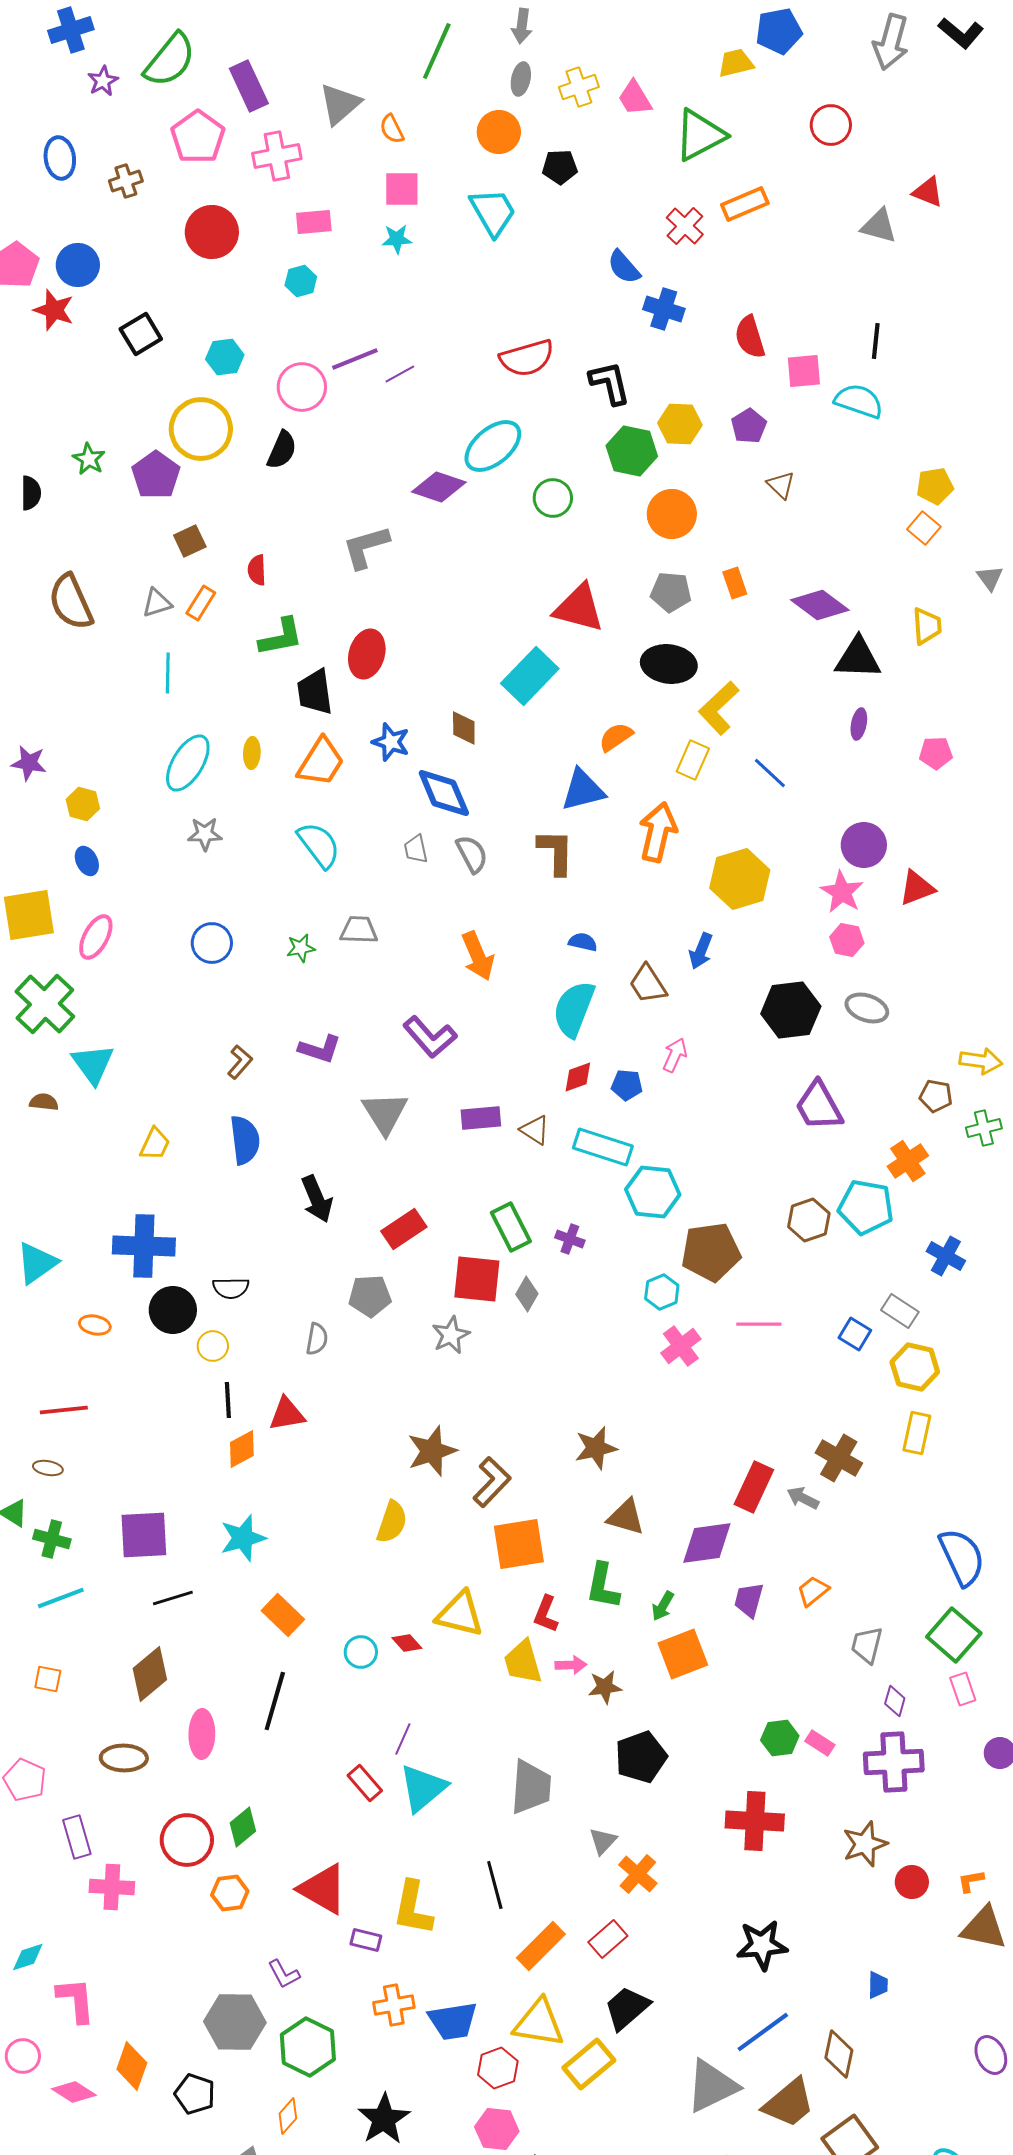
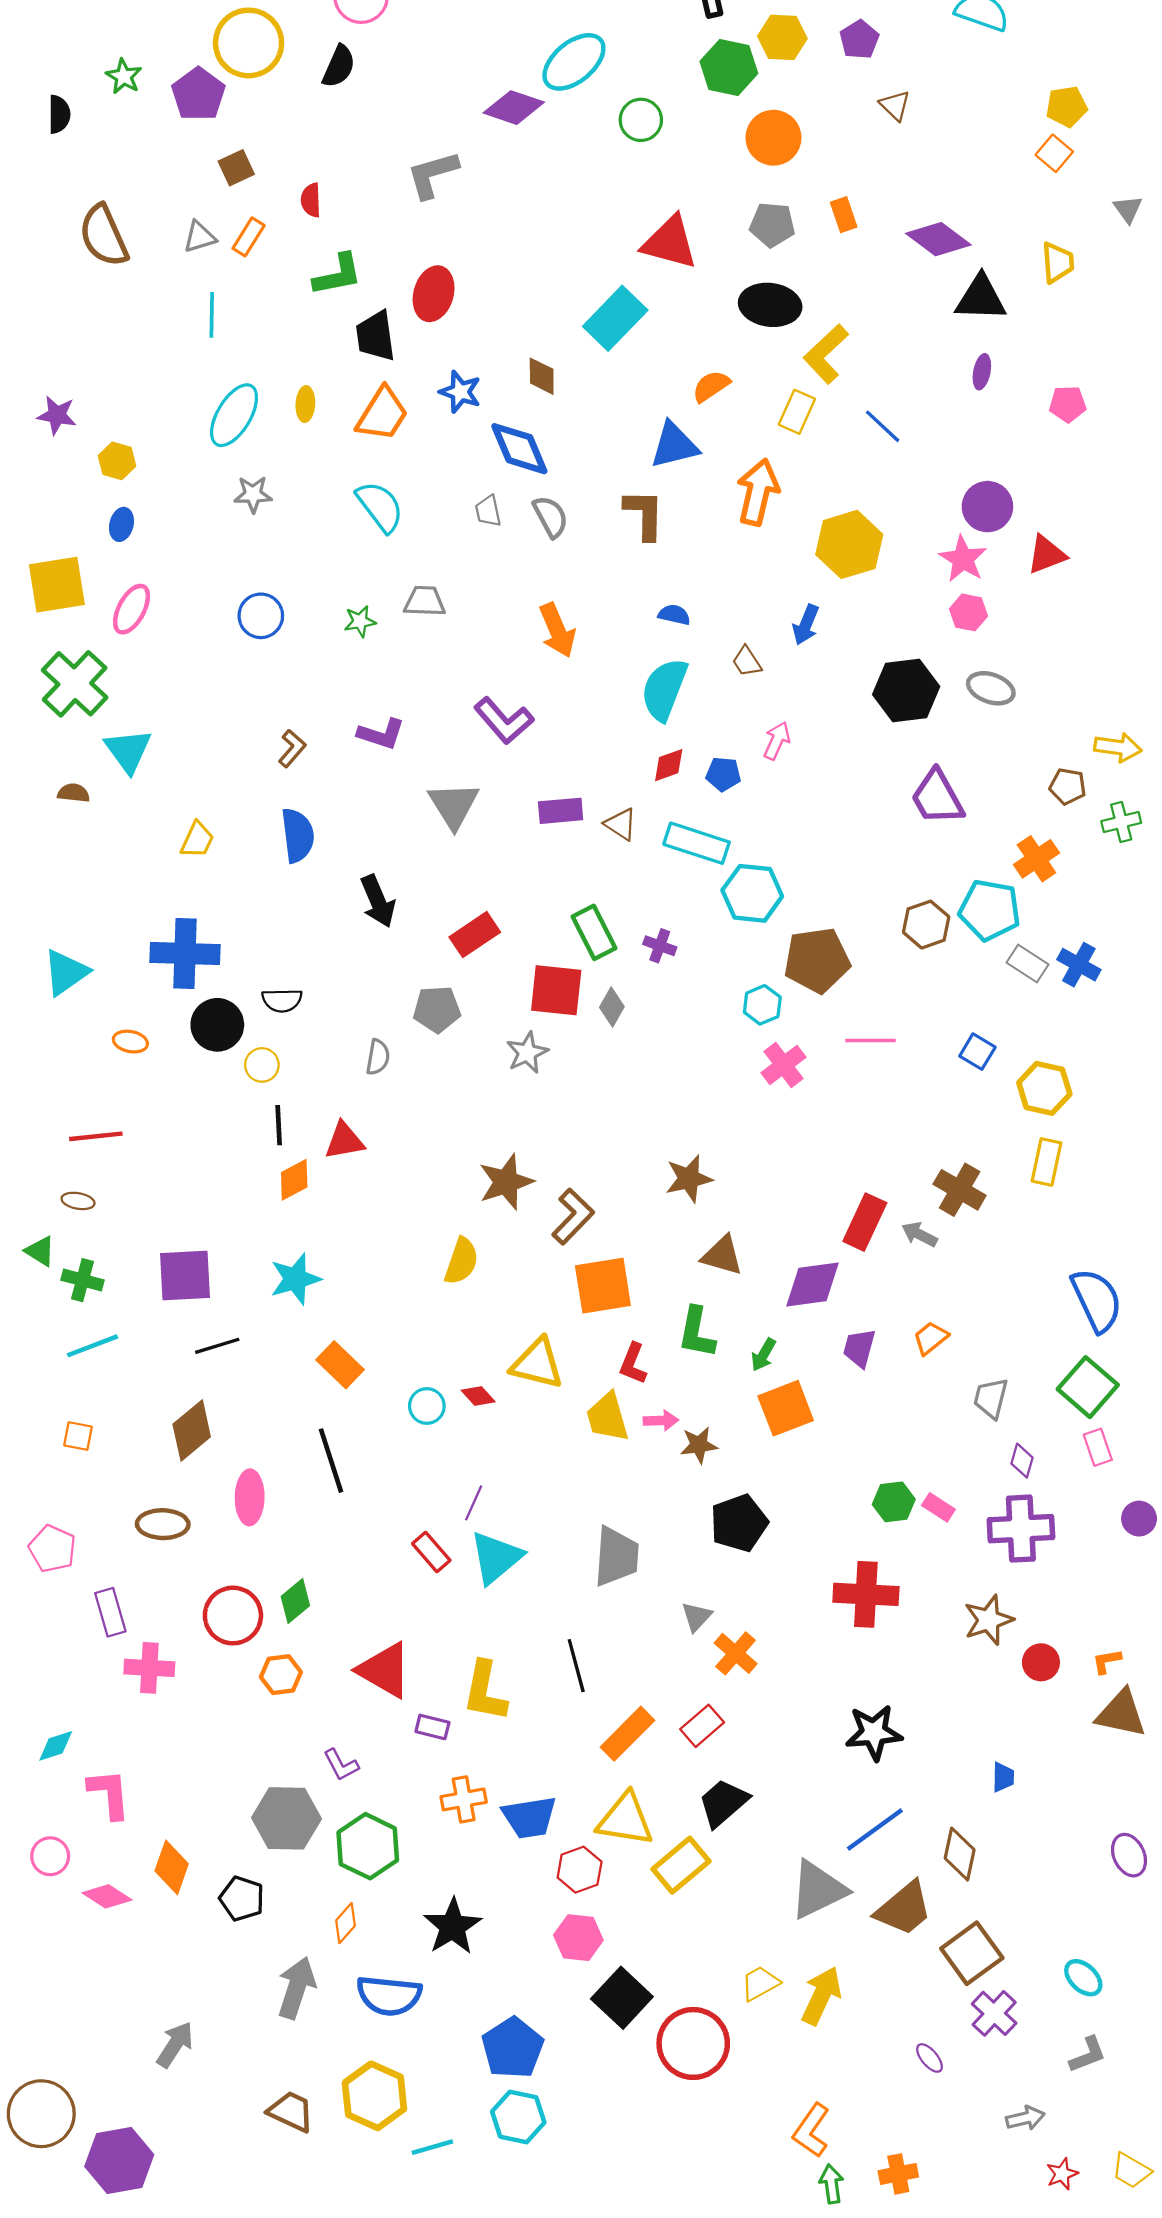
blue ellipse: (87, 861) -> (121, 524), turned 40
brown trapezoid: (648, 984) -> (747, 662), size x0.7
gray rectangle: (900, 1311) -> (1028, 964), moved
black line: (275, 1701) -> (331, 1461), turned -34

